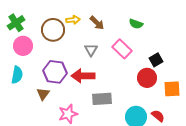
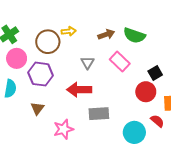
brown arrow: (97, 23) -> (106, 34), moved, turned -63
green semicircle: (136, 24) -> (134, 35), size x1.5
purple hexagon: (55, 72) -> (41, 74), moved
red semicircle: (158, 116) -> (157, 121), moved

